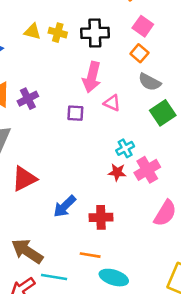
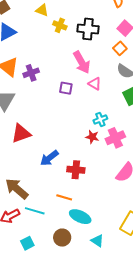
yellow triangle: (32, 32) -> (42, 10), moved
pink arrow: (92, 77) -> (82, 62), turned -50

